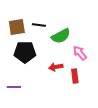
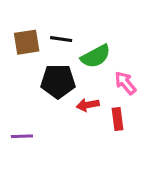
black pentagon: (25, 52) -> (58, 81), moved

